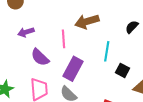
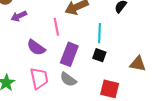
purple arrow: (26, 32) -> (19, 16), moved
black square: (122, 70) -> (99, 55), moved

